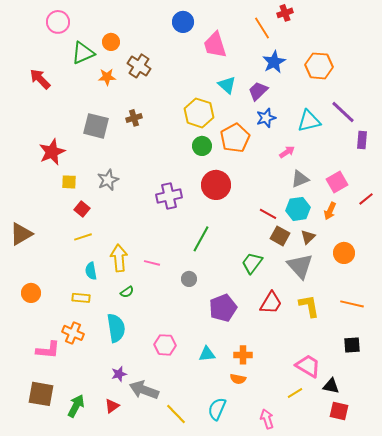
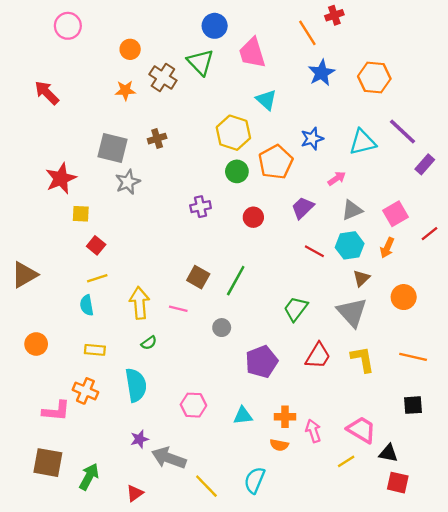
green triangle: (83, 53) -> (201, 62), moved, turned -50
purple trapezoid: (258, 91) -> (303, 208), moved
purple rectangle: (362, 140) -> (425, 164), turned 36
gray star: (108, 180) -> (128, 182), moved
red circle: (216, 185) -> (253, 217), size x0.6
purple cross: (169, 196) -> (201, 207), moved, size x0.7
brown square: (280, 236) -> (198, 277), moved
cyan semicircle: (91, 271) -> (87, 305), moved
red triangle: (112, 406) -> (135, 493), moved
pink arrow: (267, 419) -> (313, 431), moved

